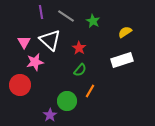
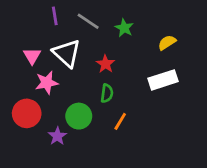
green semicircle: (80, 70) -> (107, 93), turned -32
green circle: (67, 101) -> (79, 116), moved
purple star: (50, 115) -> (57, 136), moved

